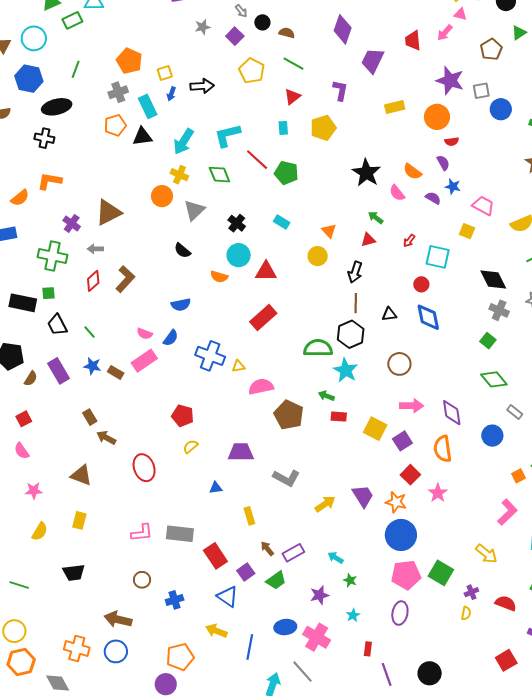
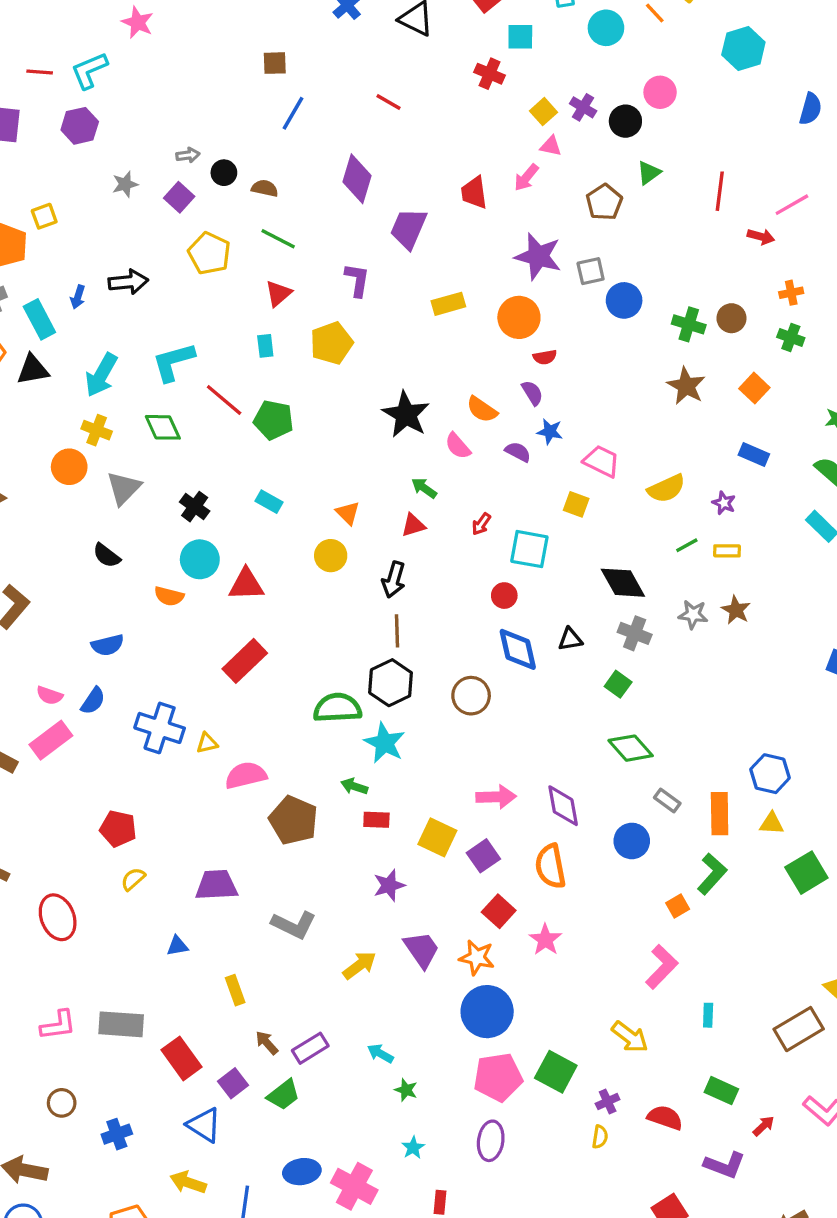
gray arrow: (241, 11) -> (188, 155), turned -56
yellow square: (165, 73) -> (44, 216), moved
black triangle: (389, 314) -> (570, 639), moved
brown circle: (399, 364) -> (471, 696), moved
purple star: (319, 595) -> (389, 885), moved

